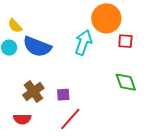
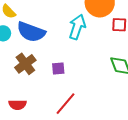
brown cross: (33, 92) -> (25, 64), moved
purple square: (63, 95) -> (58, 69), moved

